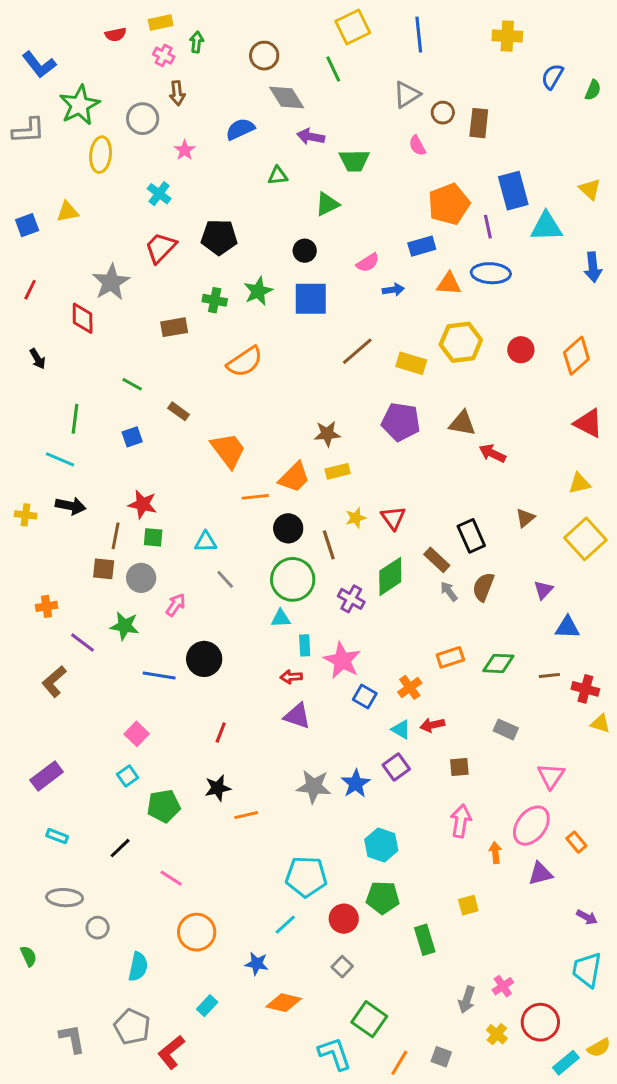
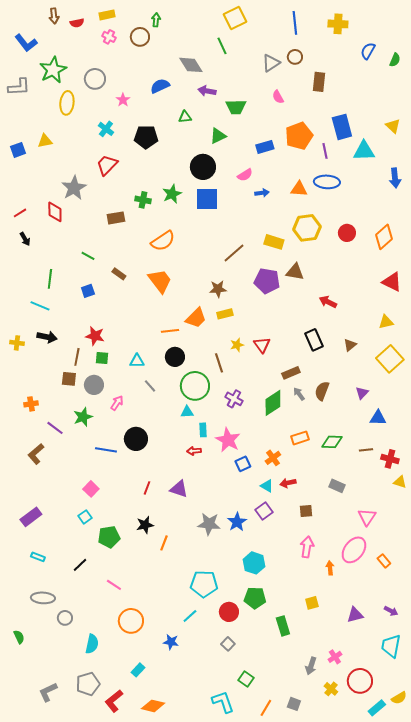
blue line: (419, 35) -> (295, 23), moved
green arrow: (197, 42) -> (156, 20), moved
brown circle: (264, 56) -> (140, 37), moved
brown arrow: (177, 93) -> (54, 16), moved
brown circle: (443, 113) -> (295, 57), moved
black pentagon: (219, 237) -> (146, 137), moved
blue rectangle: (422, 246) -> (265, 147), moved
black circle: (305, 251) -> (203, 167), size x1.6
red line: (30, 290) -> (20, 213), moved, turned 32
brown line: (357, 351) -> (234, 253), moved
brown triangle: (462, 423) -> (295, 272), moved
orange trapezoid: (228, 450) -> (160, 281), moved
black circle: (288, 528) -> (175, 357), moved
black rectangle: (471, 536) -> (314, 340), moved
brown rectangle: (437, 560) -> (291, 373), turned -66
green diamond: (390, 576) -> (273, 403), moved
green star: (125, 626) -> (83, 417), turned -30
blue square: (365, 696) -> (243, 464), turned 35
purple triangle: (297, 716) -> (179, 489), moved
orange line: (246, 815) -> (164, 543), turned -56
purple triangle: (540, 874) -> (355, 615), moved
orange diamond: (284, 1003) -> (153, 706), moved
green square: (369, 1019) -> (246, 679), size x0.7
gray pentagon: (132, 1027) -> (88, 684), turned 30
gray L-shape: (72, 1039) -> (48, 692), turned -105

